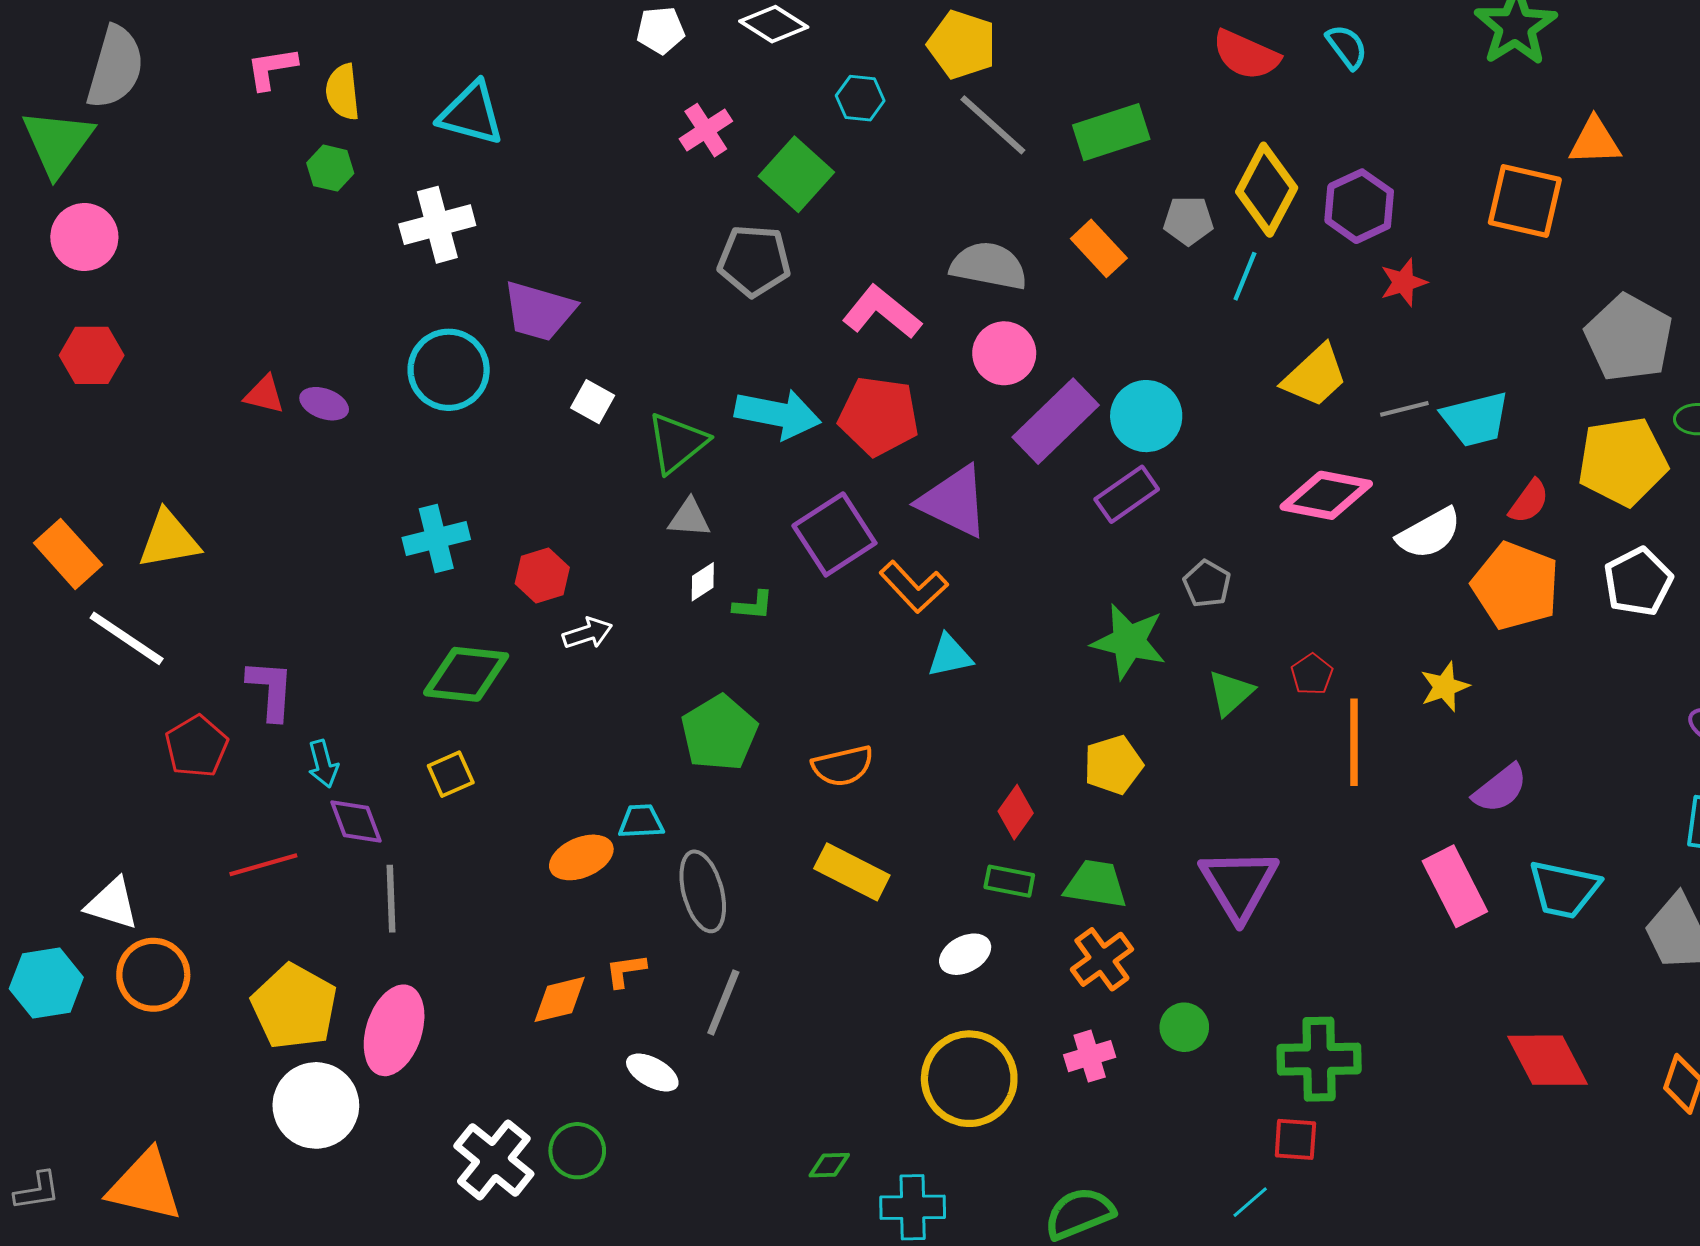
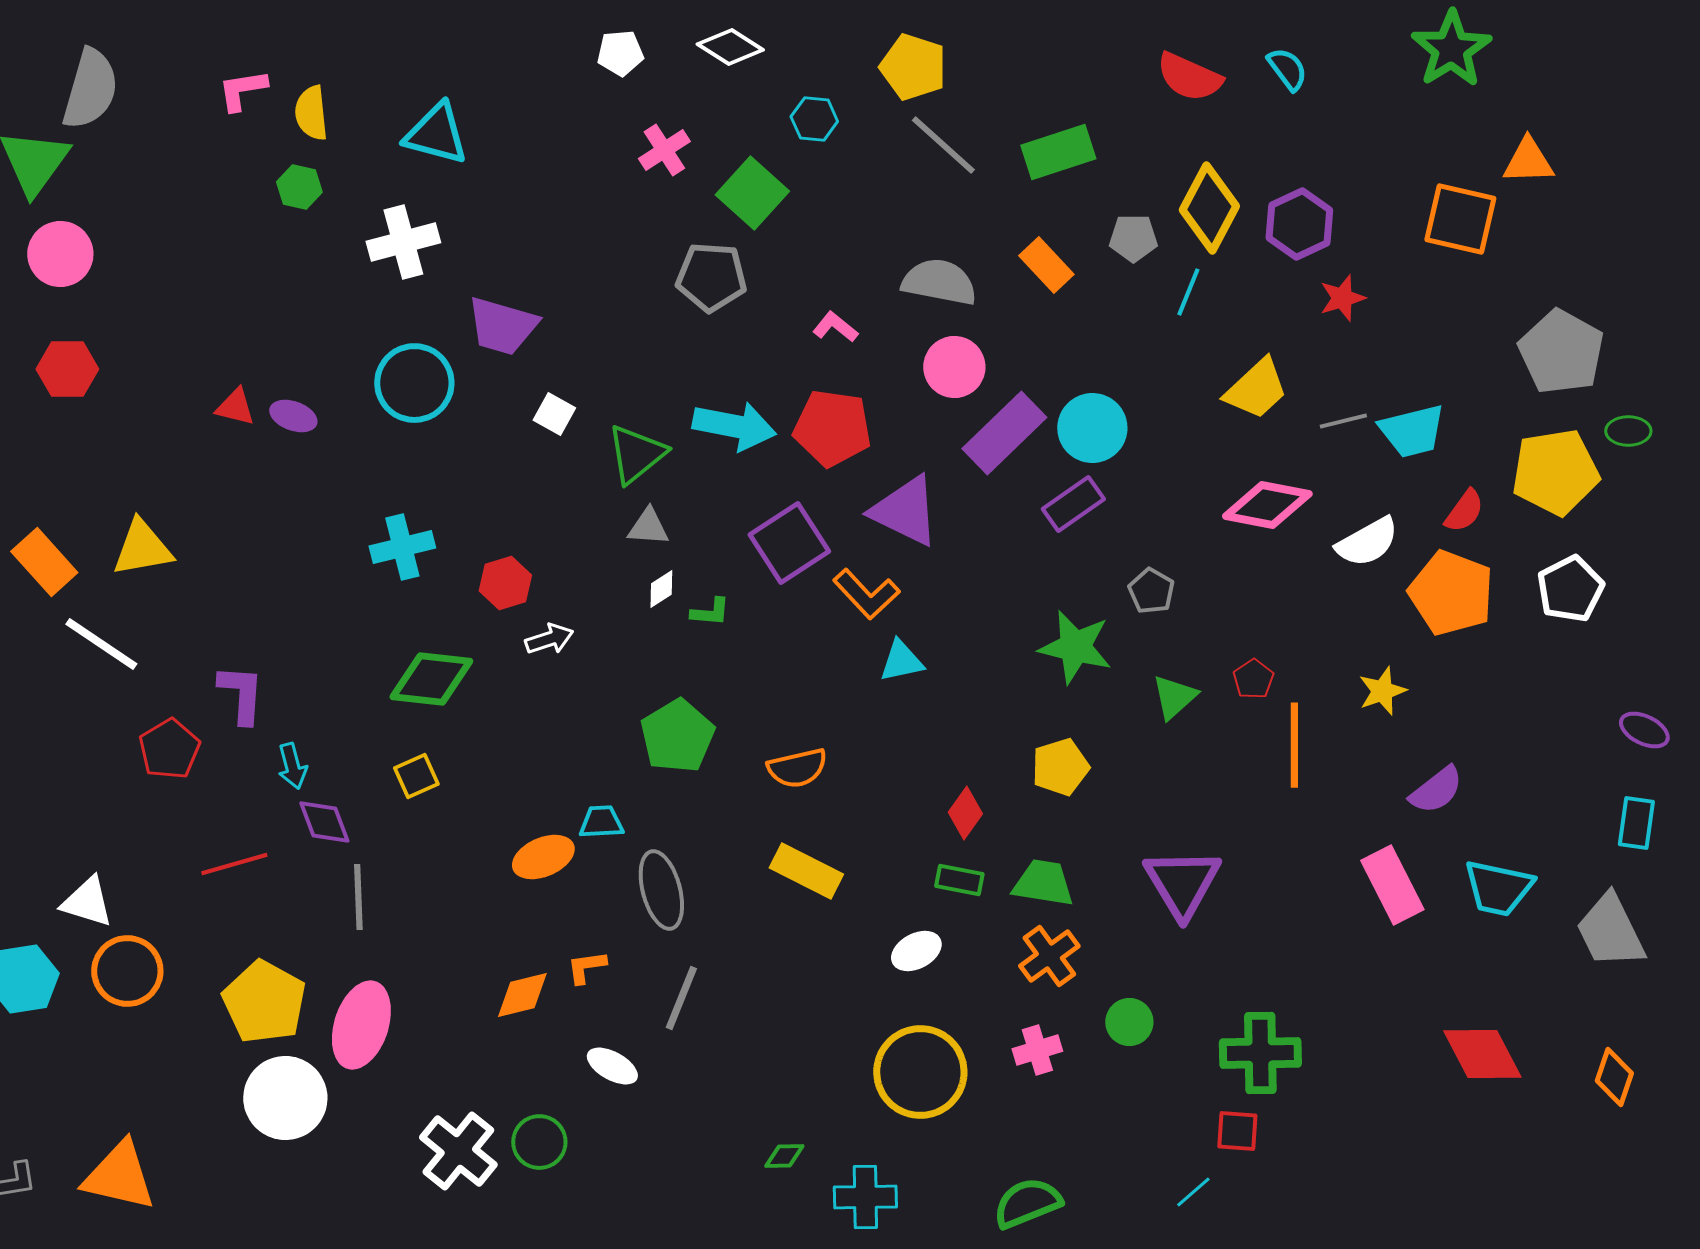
pink L-shape: (882, 312) -> (835, 327), size x0.6

